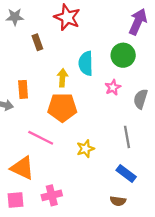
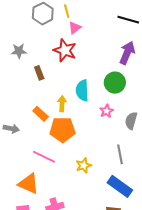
orange rectangle: (23, 89) -> (41, 114), moved, turned -42
blue rectangle: (126, 173) -> (120, 186), size x1.4

